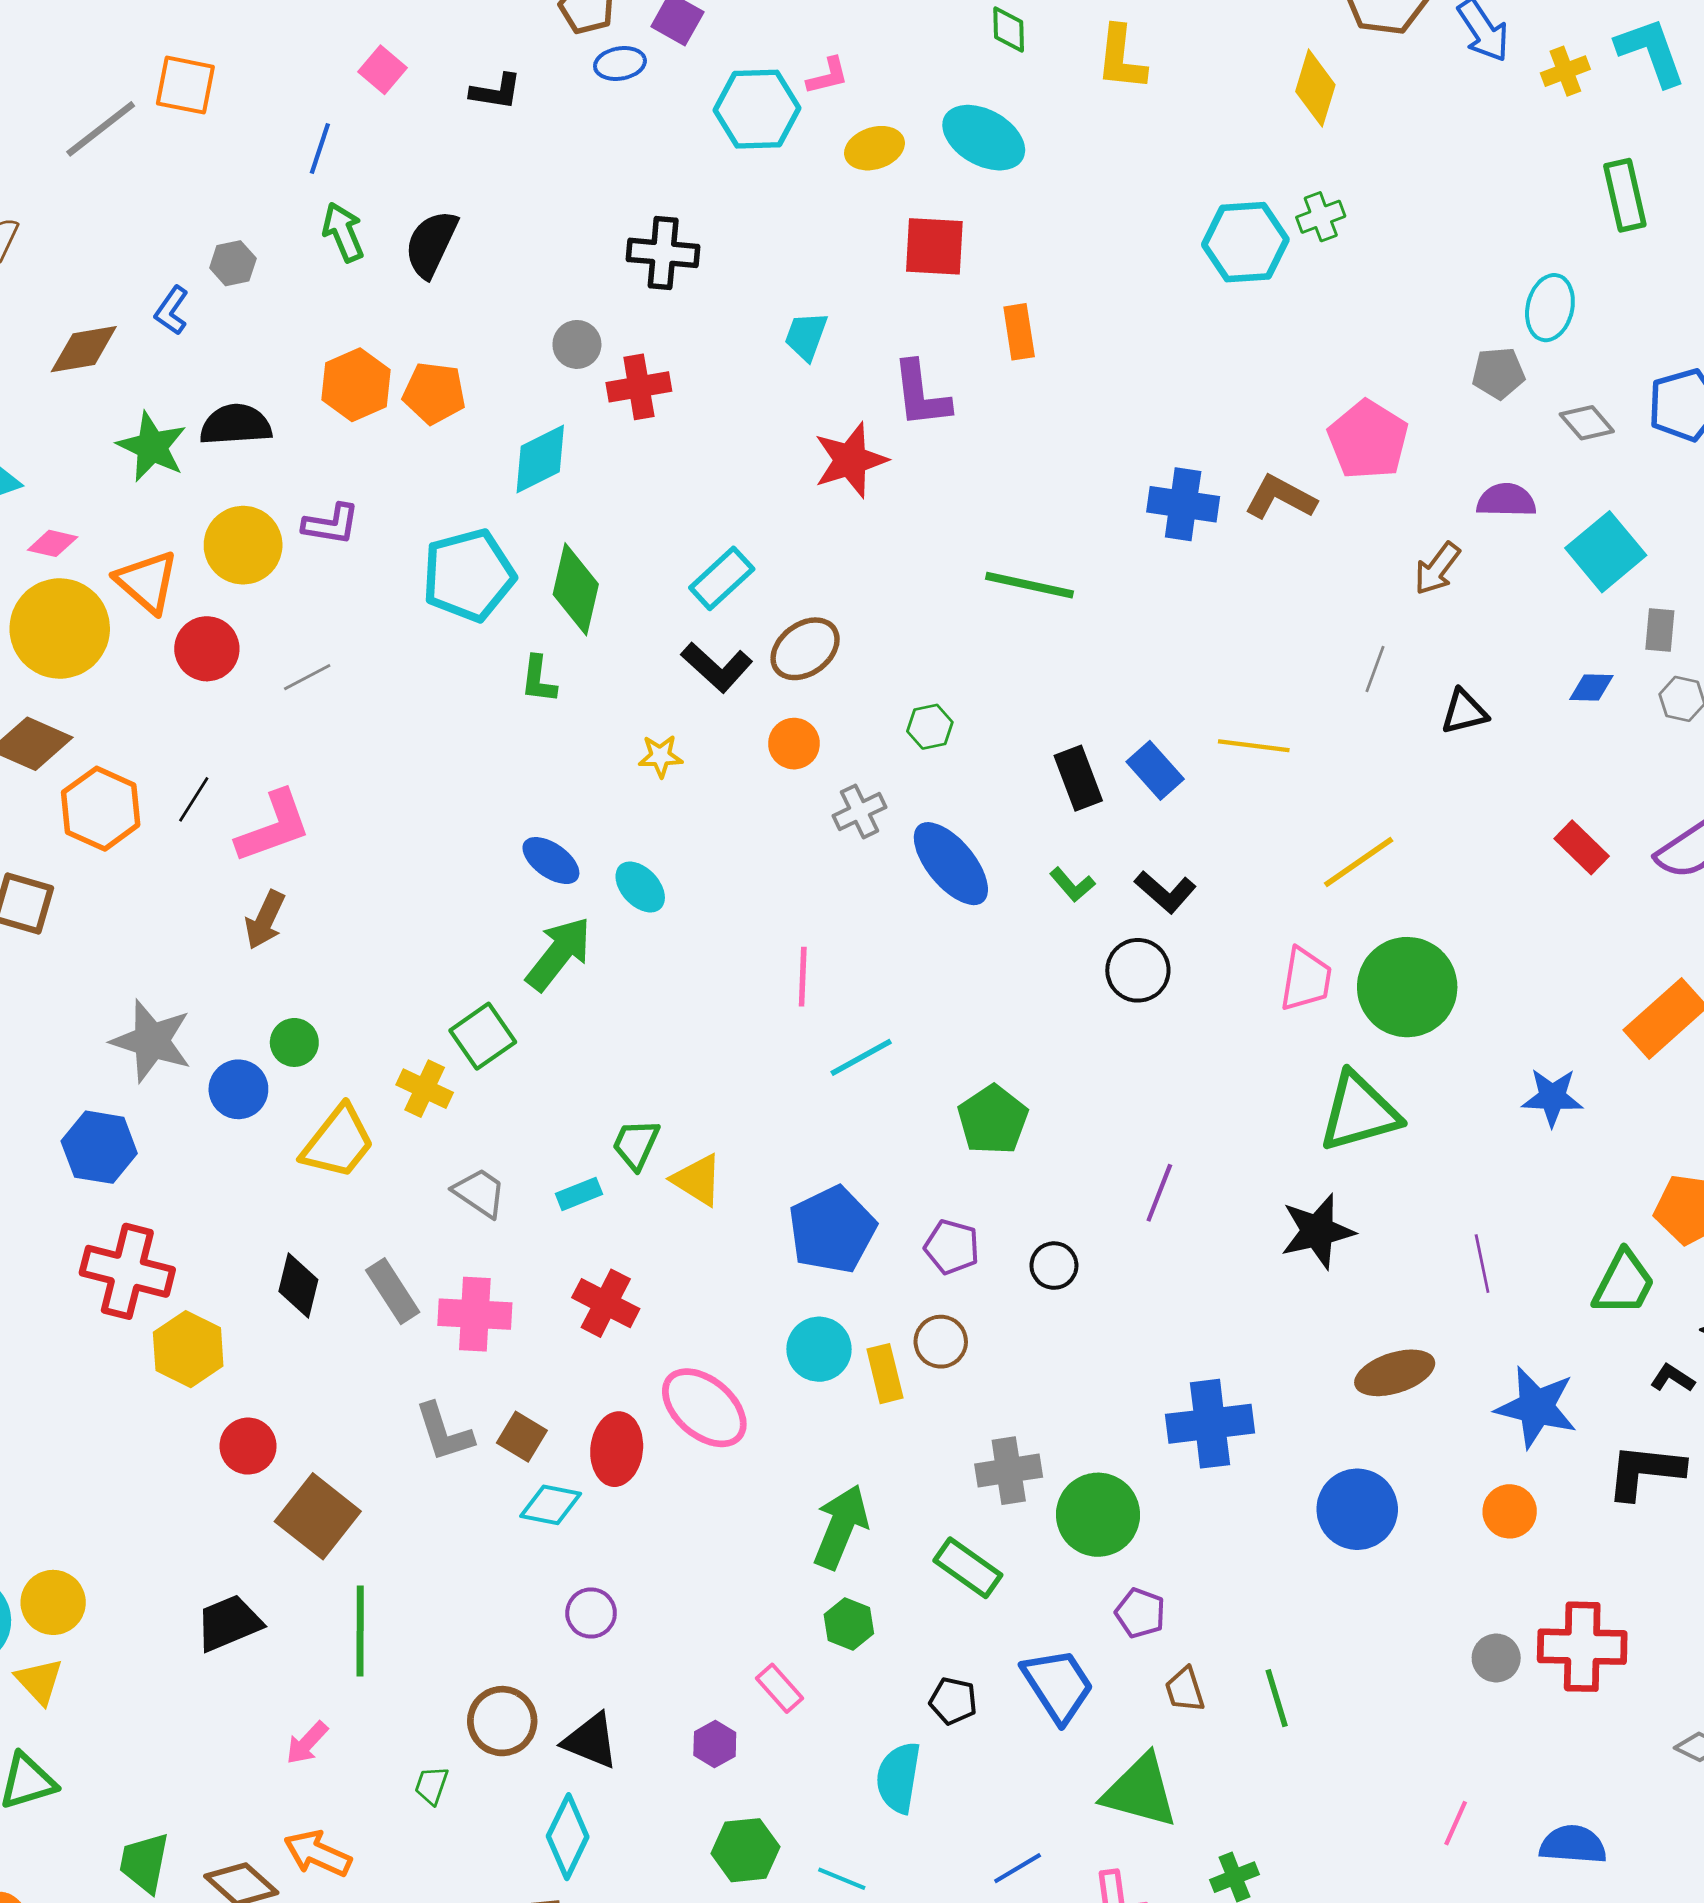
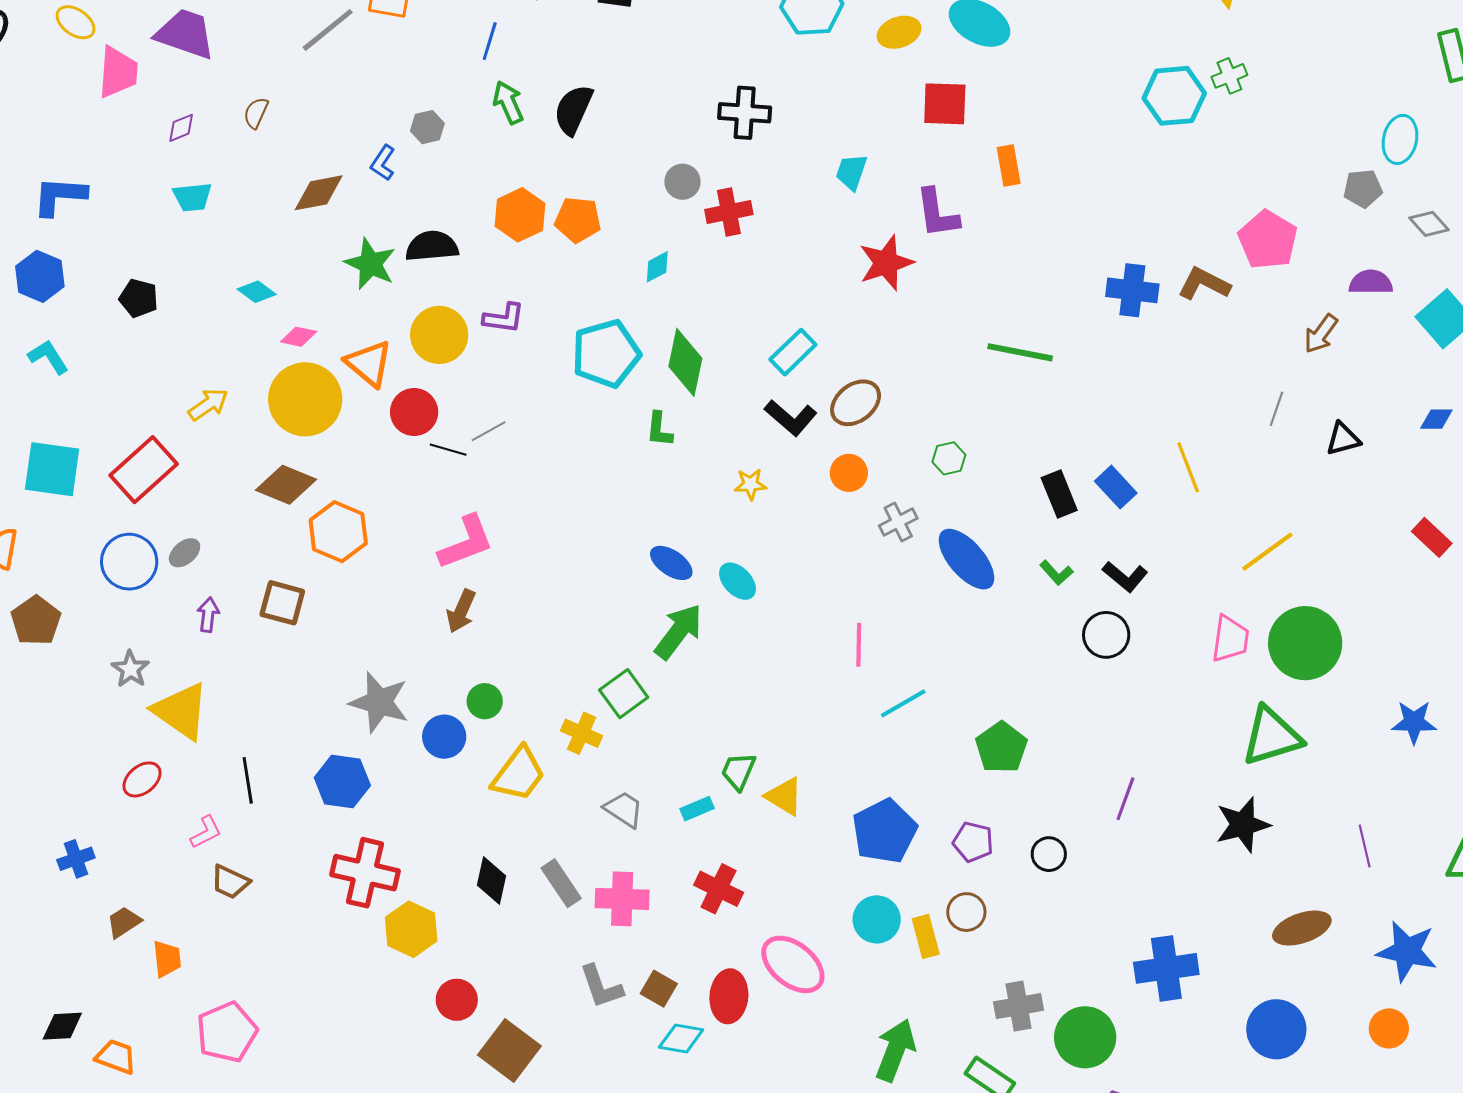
cyan diamond: (540, 459) -> (657, 267), size x0.6
yellow line: (1254, 746) -> (1188, 467), turned 63
black line: (194, 799) -> (448, 450), moved, turned 75

